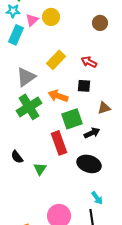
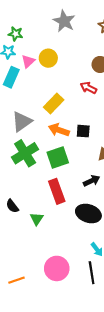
red arrow: (89, 62) -> (88, 88), moved
orange arrow: (58, 96) -> (59, 130), moved
green square: (72, 119) -> (58, 157), moved

